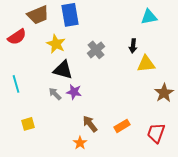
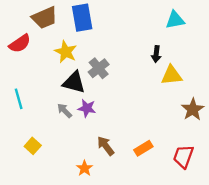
gray cross: (96, 50) -> (99, 68), moved
yellow square: (28, 124) -> (33, 146), turned -32
orange star: (80, 143) -> (84, 168), moved

